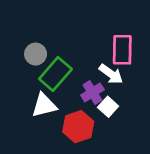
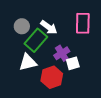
white arrow: (111, 74) -> (49, 27), moved
white square: (108, 107) -> (73, 63), turned 32

